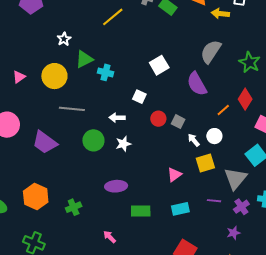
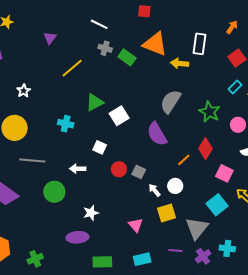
green triangle: (84, 59) -> (95, 102), moved
white star: (123, 144) -> (91, 213), moved
pink triangle: (174, 175) -> (136, 225), turned -35

